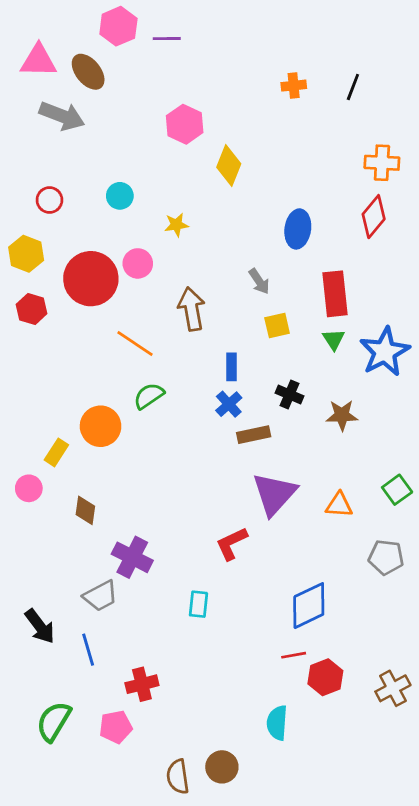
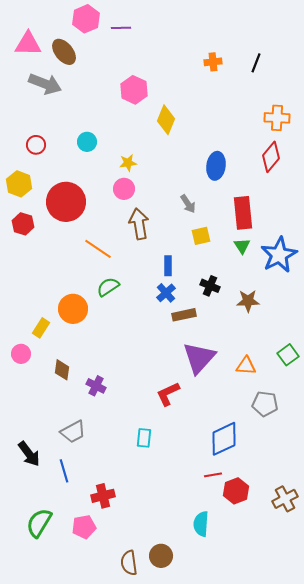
pink circle: (138, 263) -> (124, 189), moved
purple cross: (132, 557) -> (96, 386), moved, size x0.7
gray pentagon: (386, 557) -> (265, 404), moved

